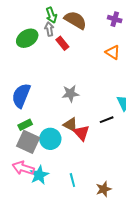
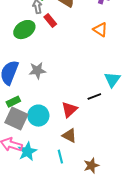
green ellipse: (27, 38) -> (24, 30), moved
gray star: (70, 94) -> (37, 71), moved
brown triangle: (70, 125) -> (69, 136), moved
red triangle: (81, 133) -> (69, 110), turned 30

